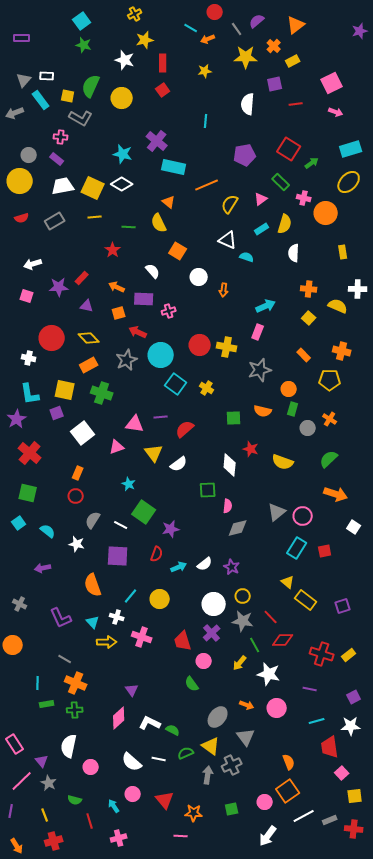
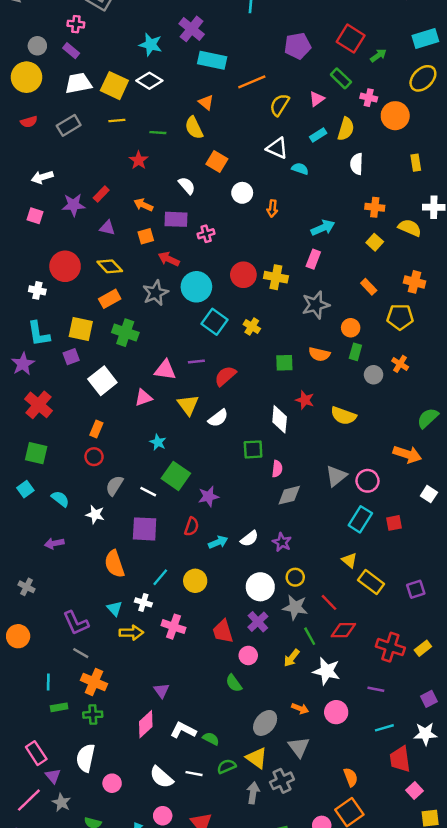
green semicircle: (329, 459) -> (428, 418), moved
purple L-shape: (61, 618) -> (76, 623), moved
pink rectangle: (15, 744) -> (36, 753), moved

